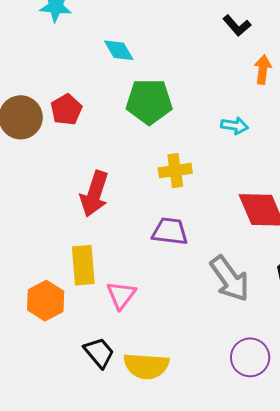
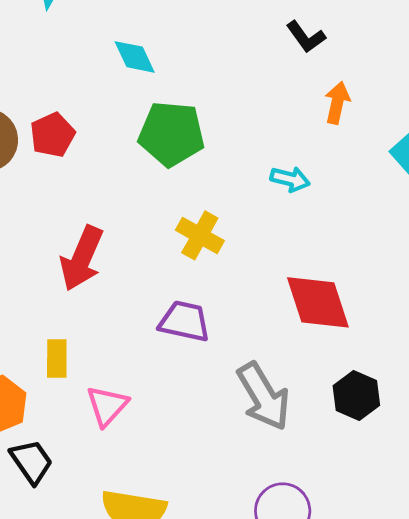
yellow cross: (175, 171) -> (200, 235), turned 32
yellow rectangle: (83, 265) -> (57, 359), size x0.7
black trapezoid: (99, 353) -> (31, 462), moved

